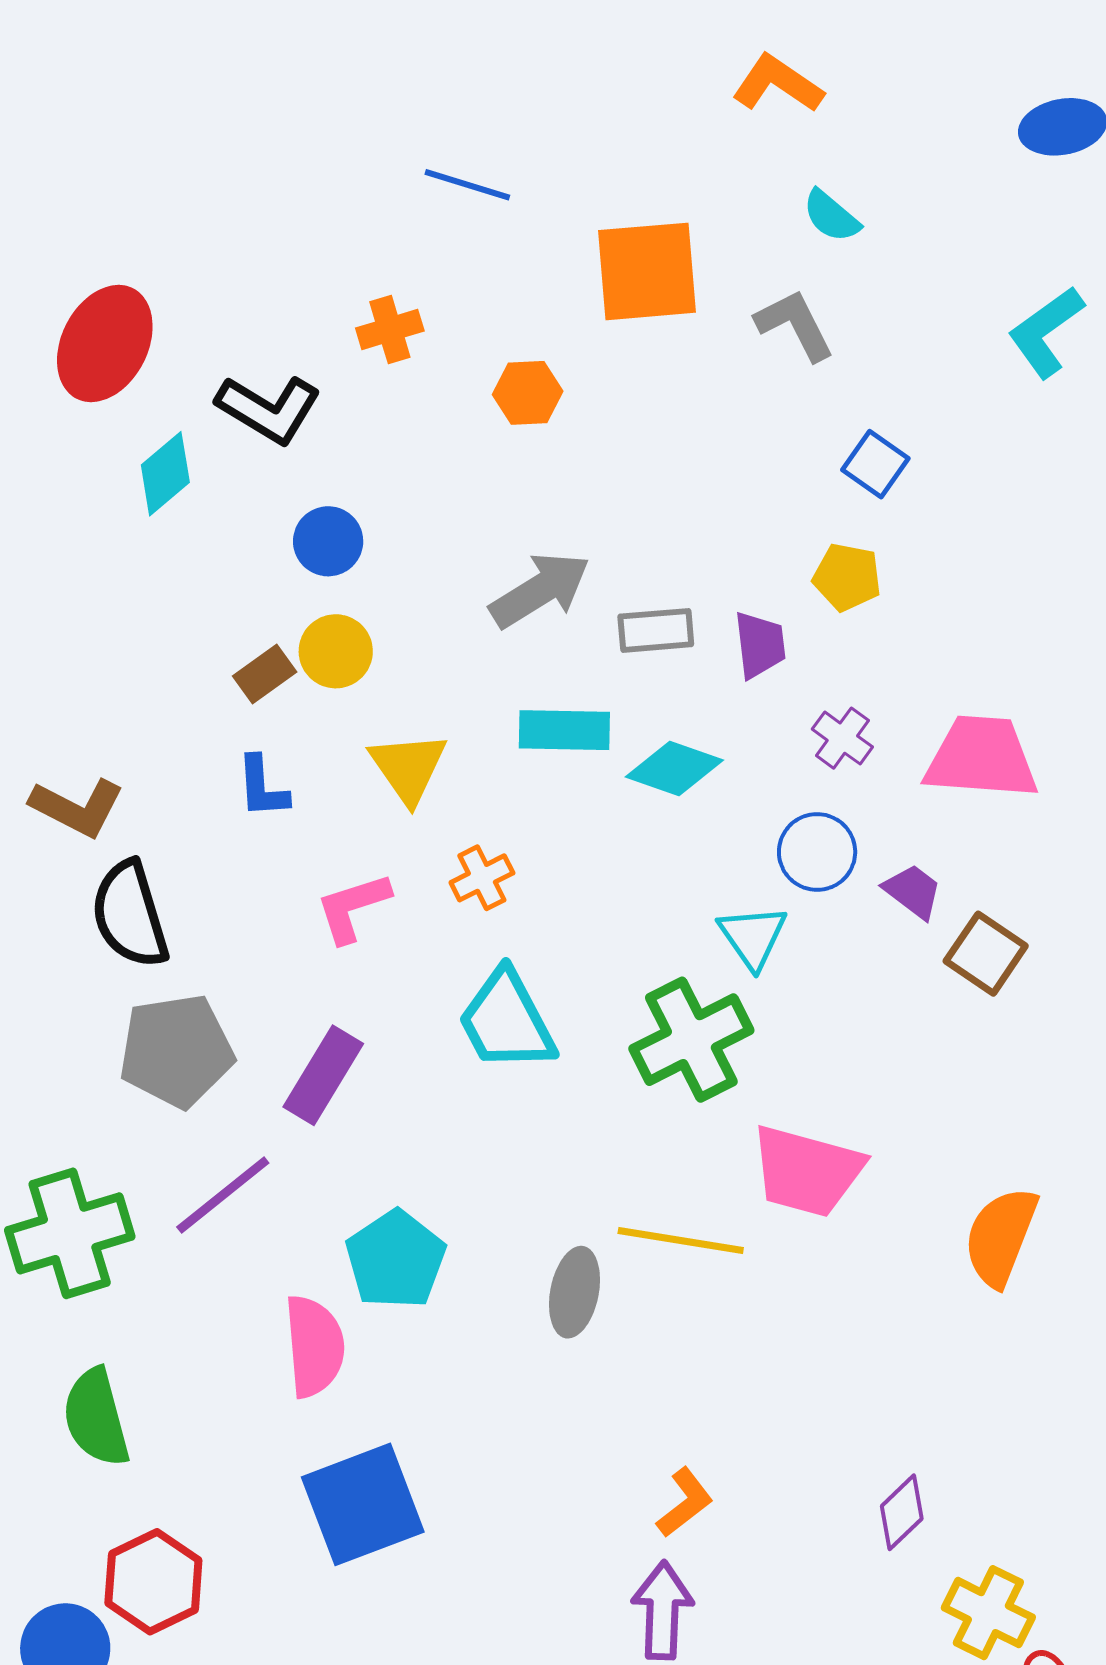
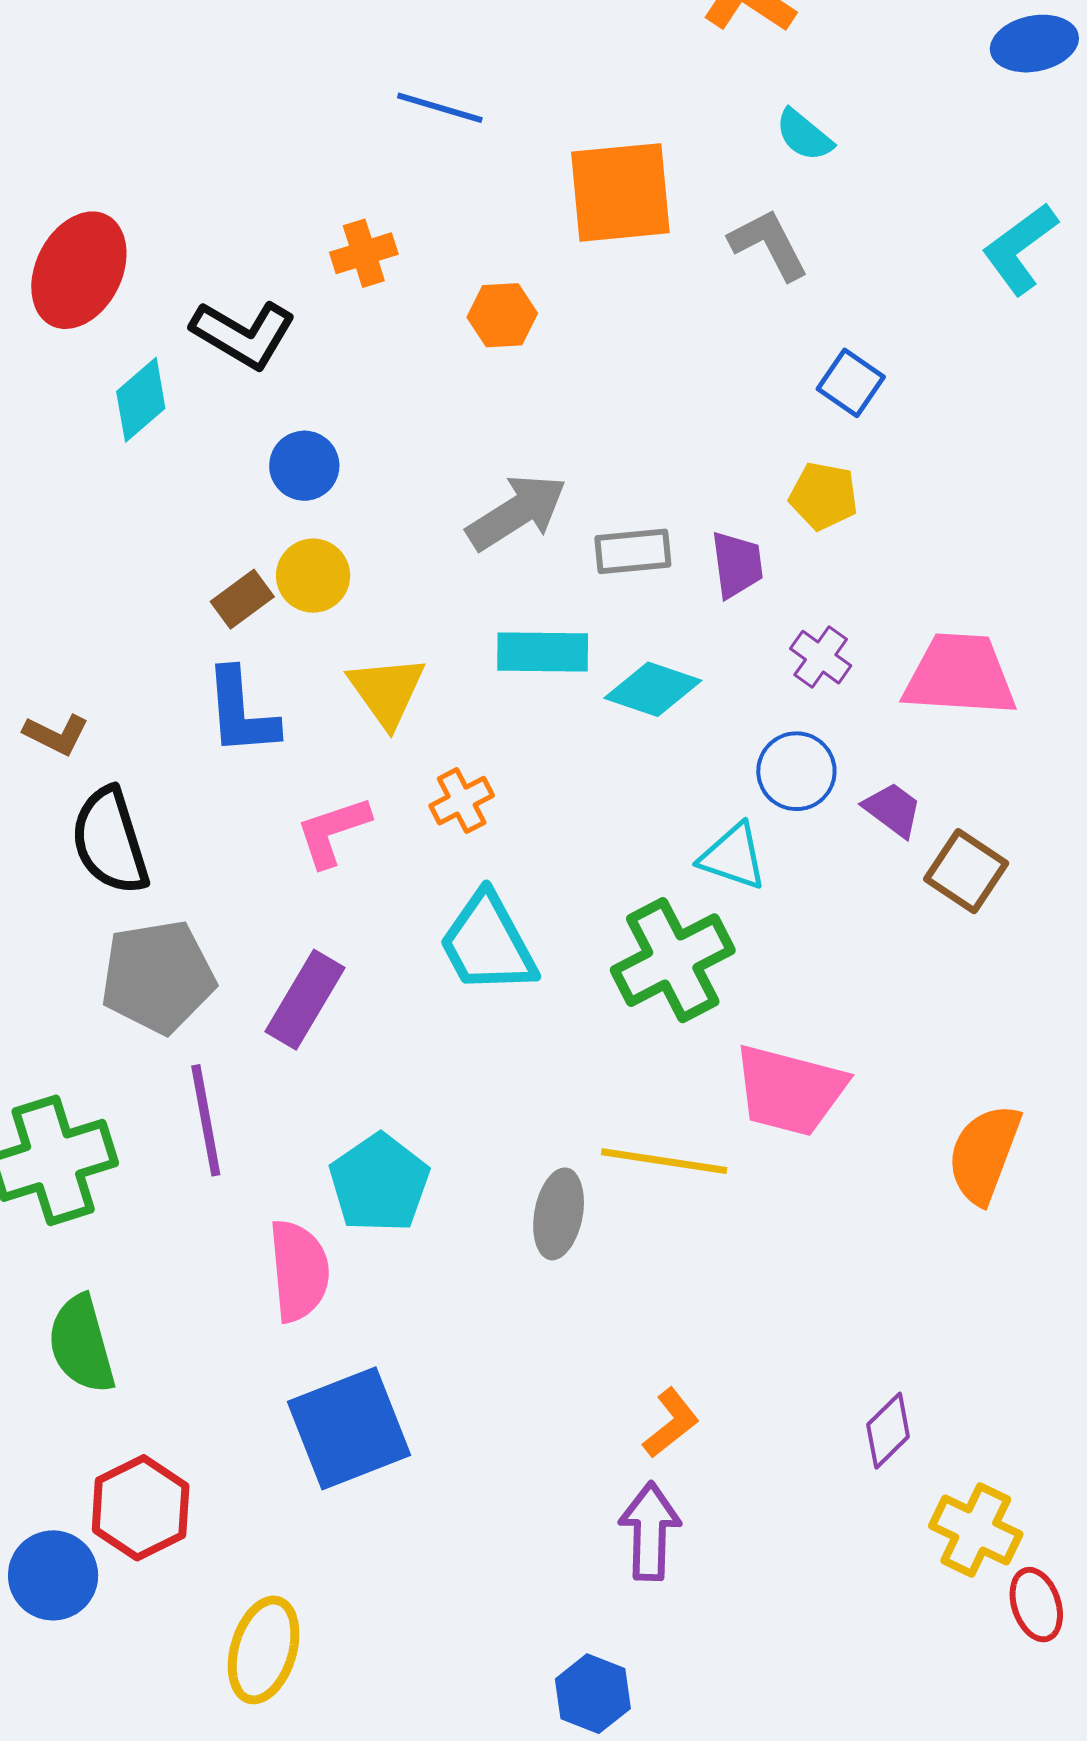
blue L-shape: (262, 787) -> (241, 712), size x1.4
brown L-shape: (77, 807) -> (56, 734), size x0.7
cyan triangle: (753, 937) -> (733, 857), turned -36
purple line: (223, 1195) -> (206, 1120), turned -61

